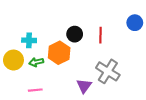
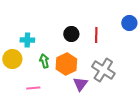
orange hexagon: (59, 53) -> (66, 64), moved
green arrow: (36, 62) -> (44, 61), moved, turned 88

